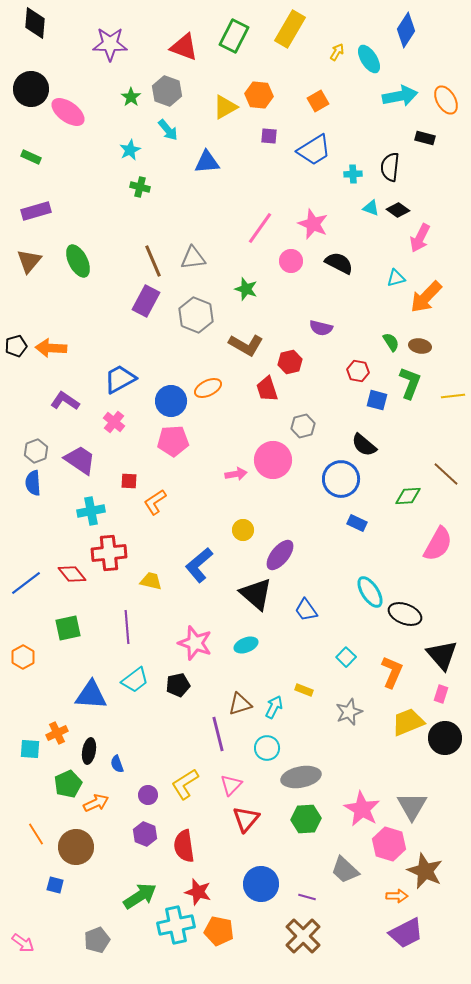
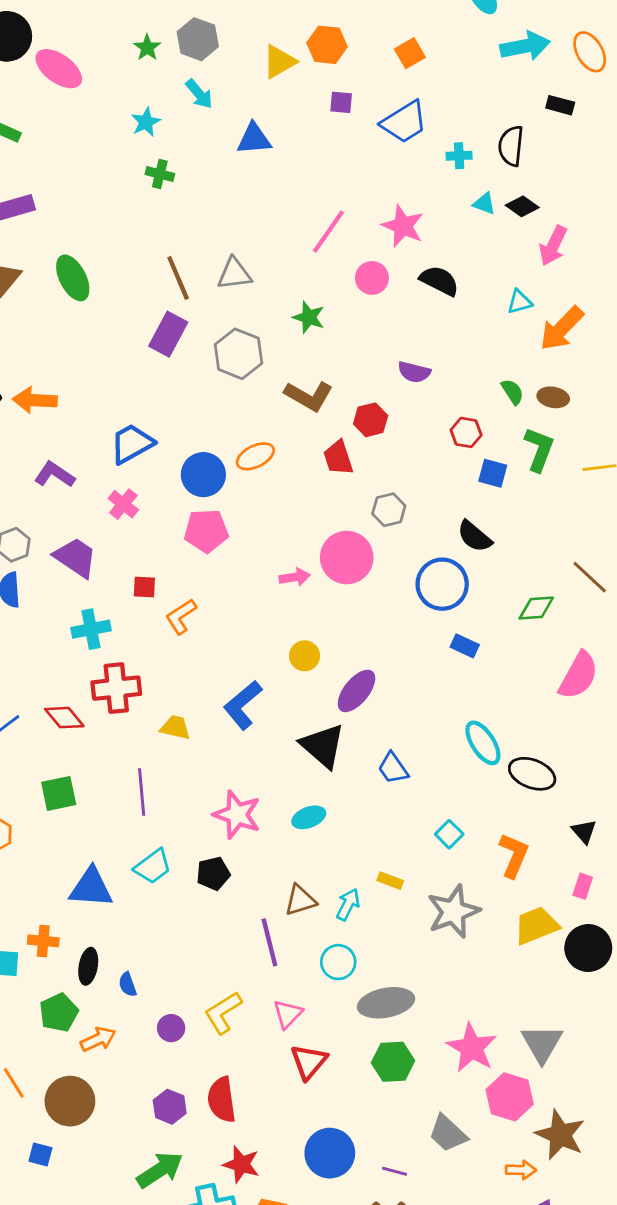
black triangle: (442, 655) -> (584, 831), size x0.6
gray star: (349, 712) -> (453, 911), size x1.4
orange cross: (57, 733) -> (43, 941), turned 30
purple hexagon: (145, 834) -> (170, 1107), moved

